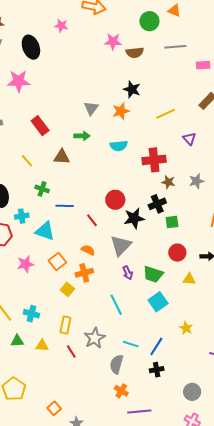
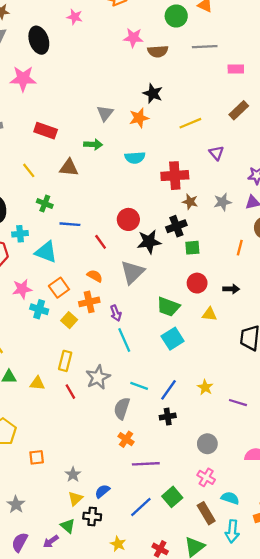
red rectangle: (40, 126) -> (46, 131), turned -36
purple arrow: (128, 273) -> (116, 313), moved
cyan cross: (31, 314) -> (39, 309), moved
yellow star: (186, 328) -> (205, 387), moved
orange square: (54, 408) -> (37, 457), moved, turned 32

